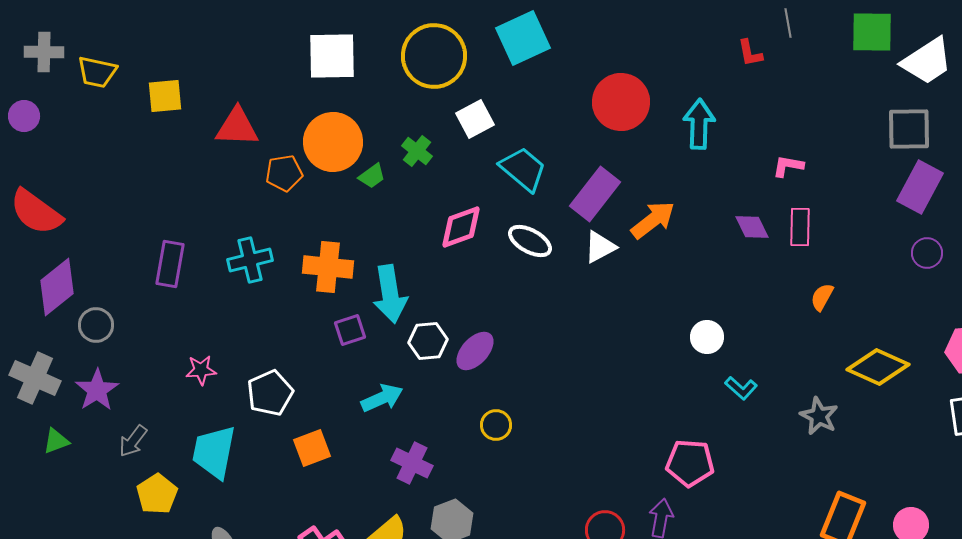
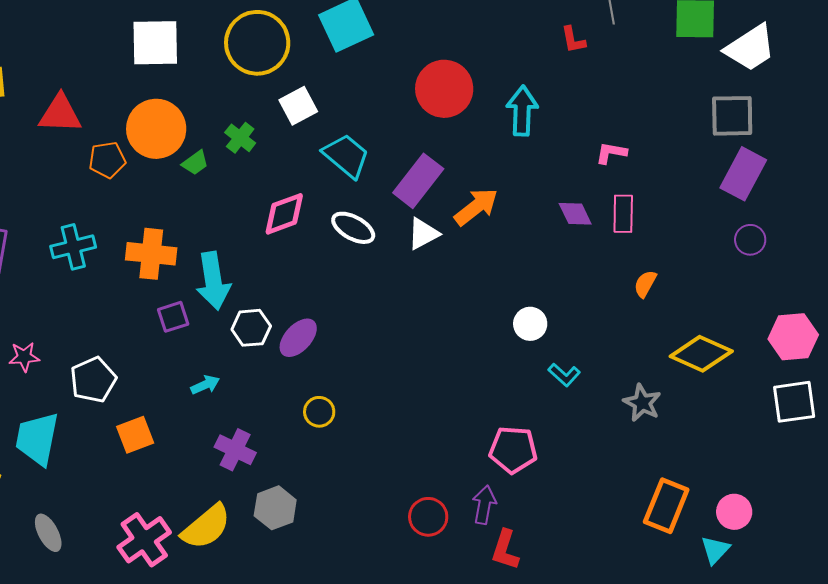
cyan arrow: (382, 398) -> (205, 385), size x0.7

